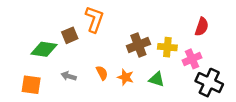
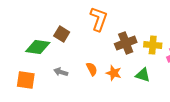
orange L-shape: (94, 19) -> (99, 19), moved
brown square: (70, 35) -> (62, 34), turned -35

